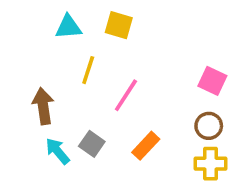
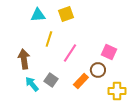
yellow square: (119, 25) -> (66, 14), turned -35
pink square: (212, 81) -> (109, 52), moved
brown circle: (209, 126) -> (98, 70), moved

